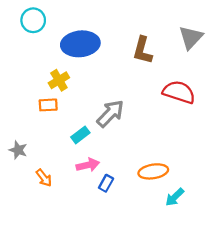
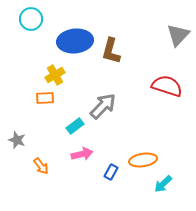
brown L-shape: (143, 50) -> (111, 51), moved
blue rectangle: (106, 183) -> (111, 172), moved

